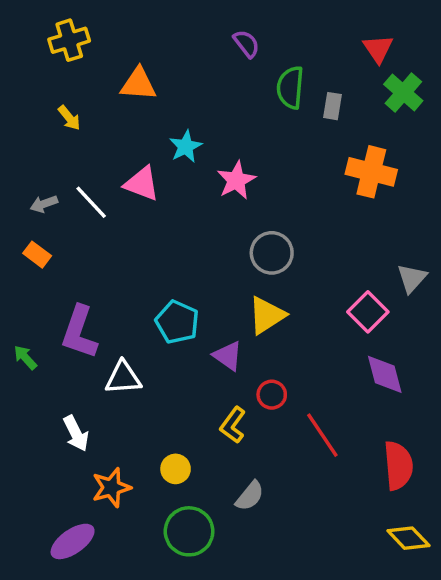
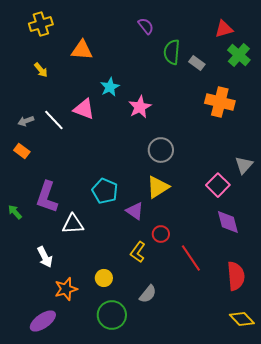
red triangle: (378, 49) -> (224, 29), turned 48
gray rectangle: (332, 106) -> (197, 63), turned -63

